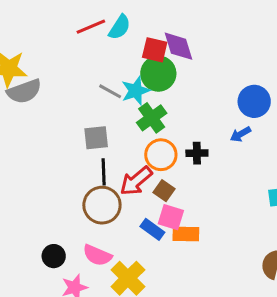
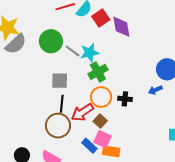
red square: (155, 50) -> (101, 18), moved, turned 36
green circle: (158, 74) -> (51, 41), moved
gray semicircle: (24, 91) -> (16, 44), turned -30

